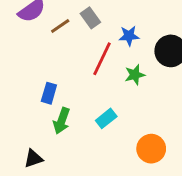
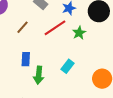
brown line: (60, 26) -> (22, 27), moved
red line: (102, 59) -> (55, 28), turned 45

